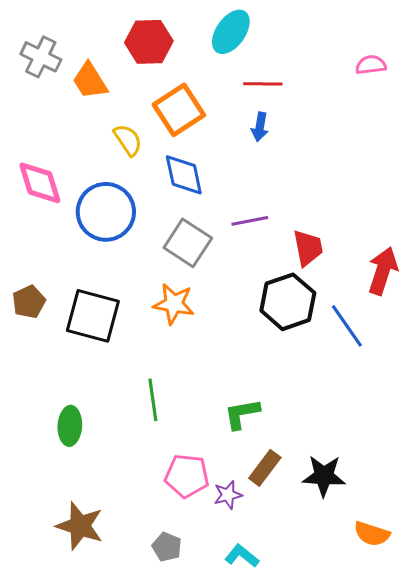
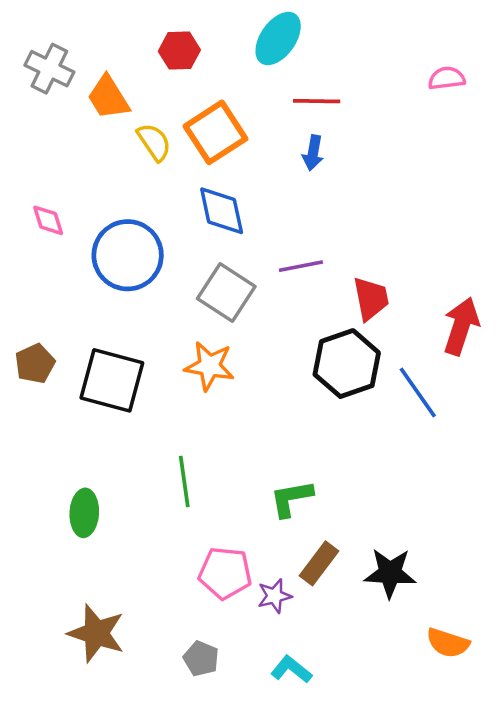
red hexagon: (149, 42) -> (179, 51), size x0.7
yellow semicircle: (128, 140) -> (154, 142), moved
pink diamond: (40, 183) -> (48, 220), size x0.6

